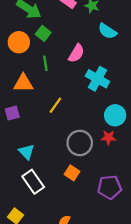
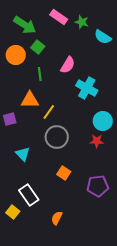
cyan semicircle: (107, 31) -> (103, 37), moved
orange triangle: (23, 83) -> (30, 100), moved
gray circle: (80, 143) -> (57, 137), moved
white rectangle: (33, 182) -> (29, 195), moved

